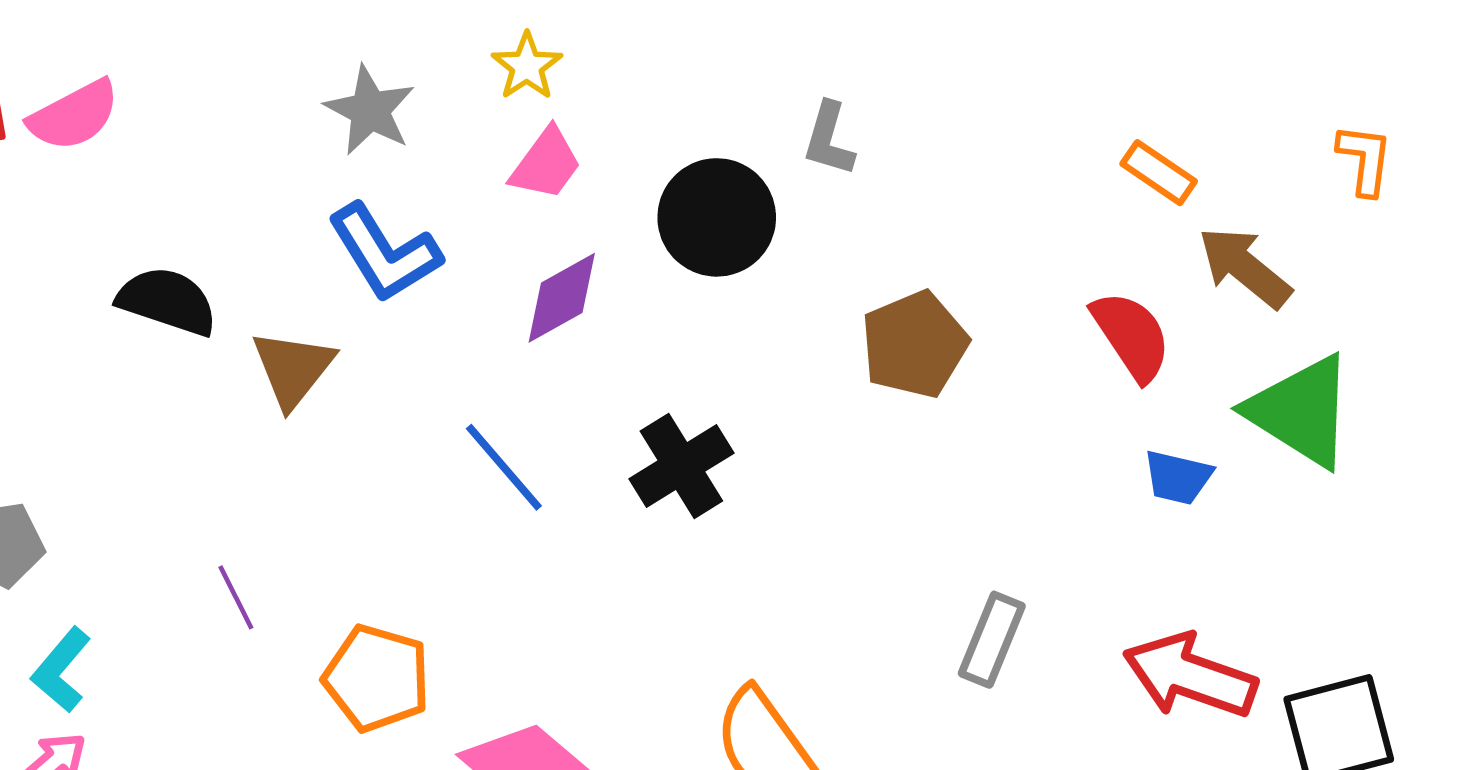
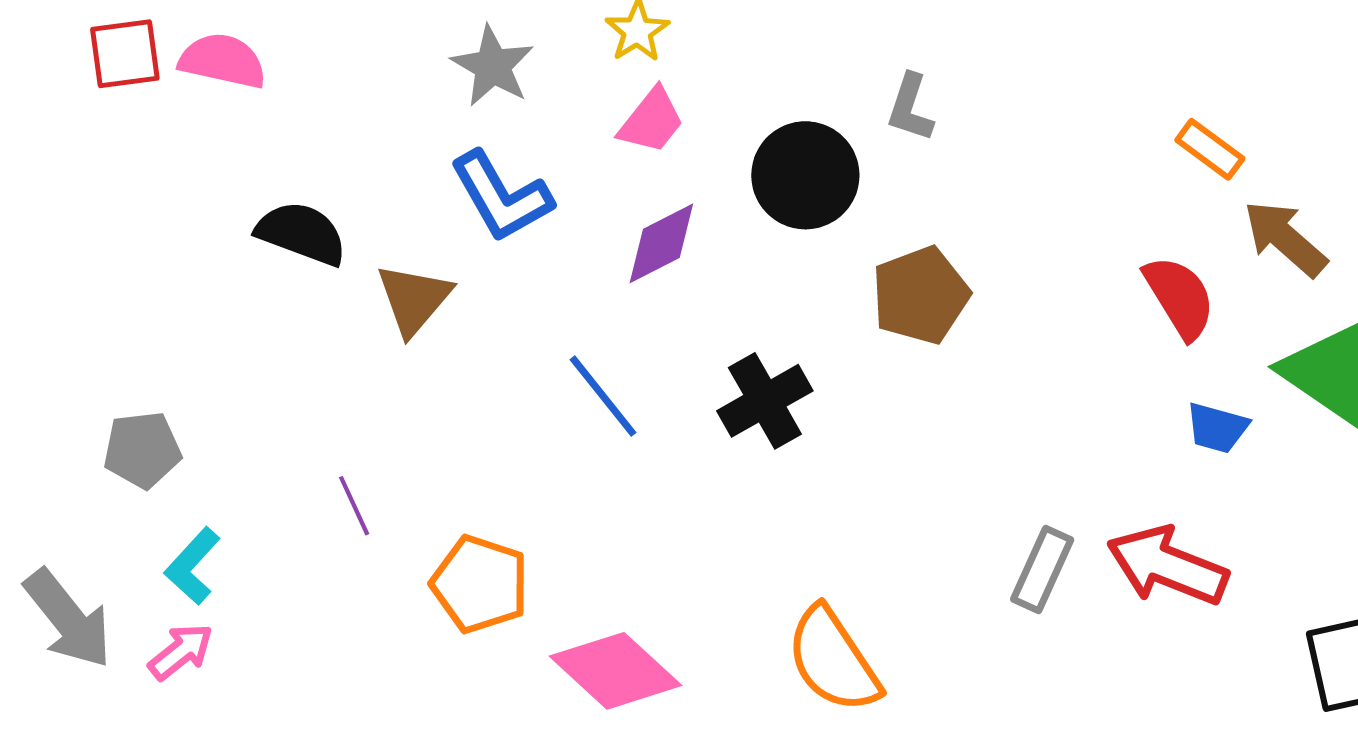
pink semicircle: (74, 115) -> (223, 61), turned -142
brown pentagon: (914, 344) -> (920, 295), moved
red arrow: (1190, 676) -> (1167, 566), moved

